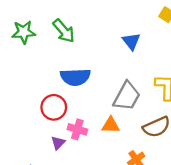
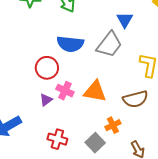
gray trapezoid: (127, 96) -> (109, 44), moved
orange triangle: (111, 125) -> (95, 91), size x1.4

